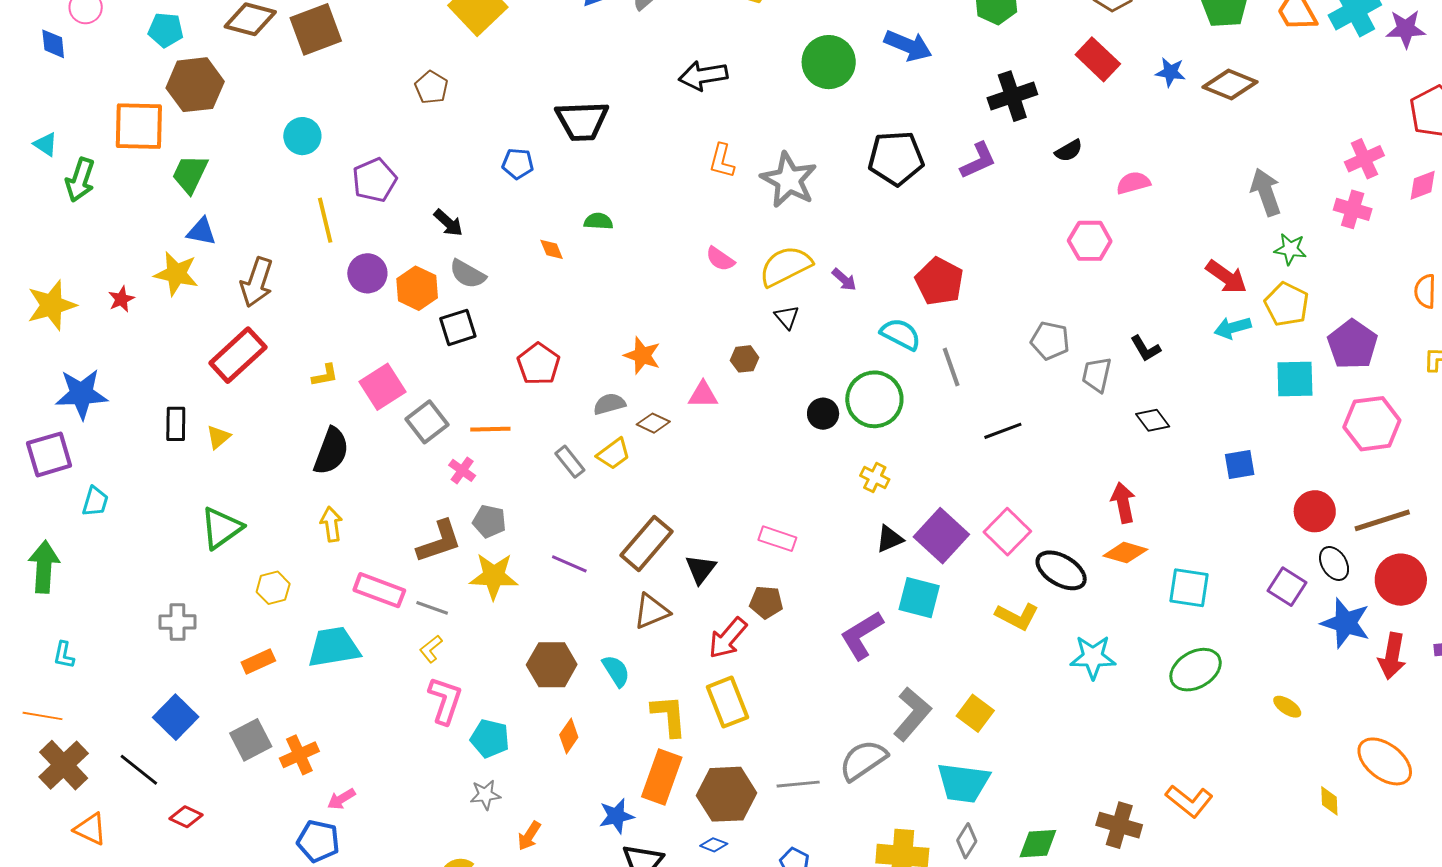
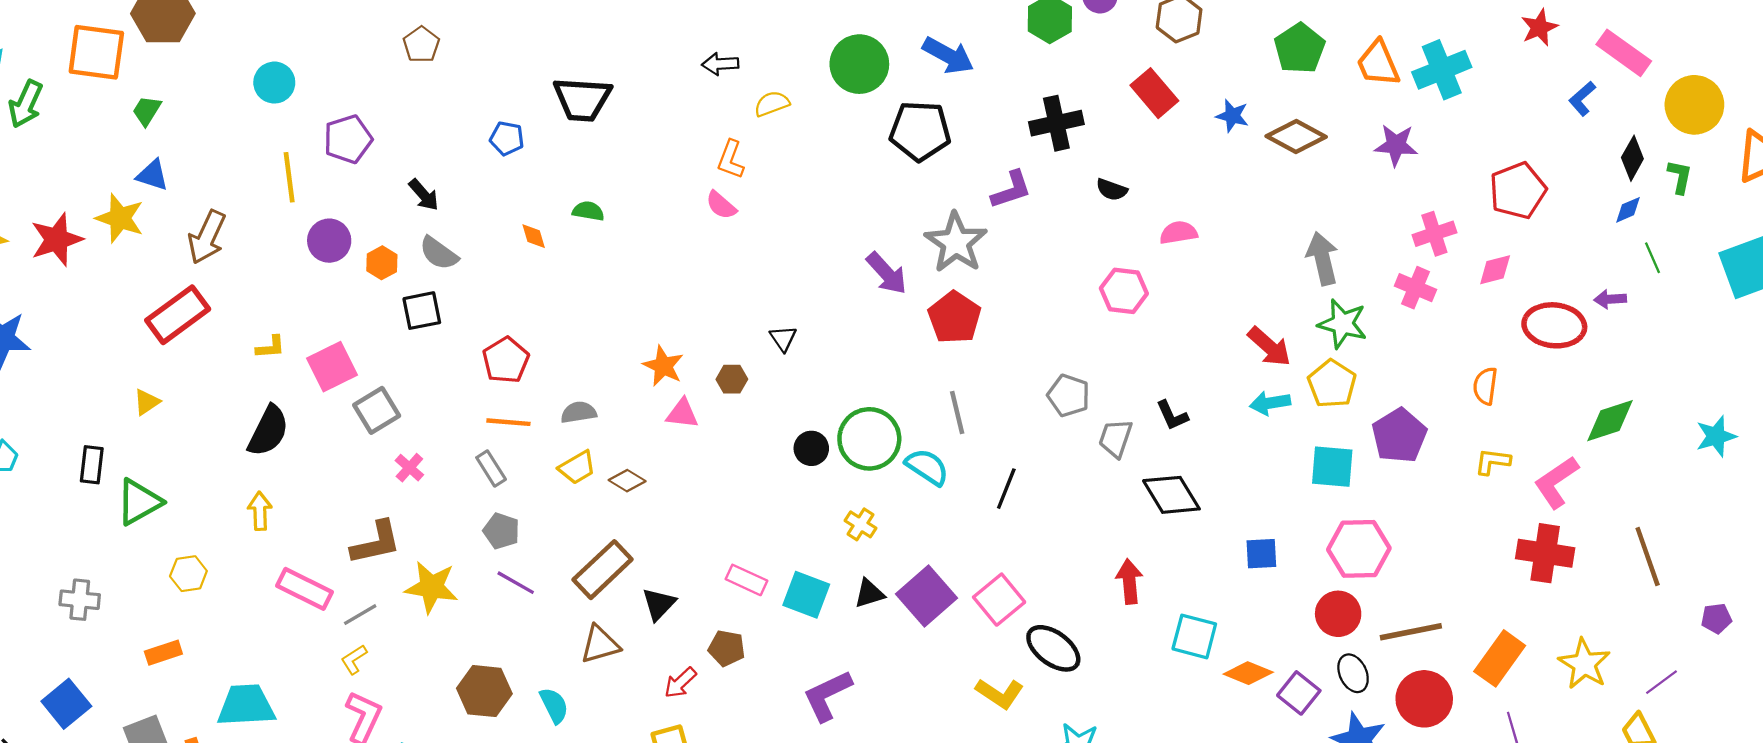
purple star: (1406, 29) -> (1396, 145), moved
black arrow: (703, 76) -> (720, 64), size x0.7
black semicircle: (1069, 151) -> (1112, 190), turned 44
black pentagon: (896, 158) -> (920, 131), moved
green trapezoid: (190, 174) -> (147, 111), size x0.7
gray star: (789, 180) -> (956, 243), moved
green star: (1290, 249) -> (1343, 324), size x1.4
pink semicircle: (720, 259) -> (721, 205), moved
yellow semicircle: (786, 266) -> (772, 104), moved, size x0.6
purple arrow: (844, 280) -> (887, 273), moved, size x1.6
orange hexagon: (417, 288) -> (382, 263), size x0.7
red star: (121, 299) -> (57, 240), size x1.8
cyan semicircle: (901, 334) -> (927, 467), moved
orange star: (642, 355) -> (663, 366), moved
black diamond: (1153, 420) -> (1171, 495), size x1.6
brown diamond: (653, 423) -> (627, 481), moved
black rectangle: (176, 424) -> (92, 465), moved
pink hexagon: (1372, 424) -> (1359, 549), moved
orange line: (490, 429) -> (508, 422), moved
black line: (1003, 431) -> (1006, 489), turned -54
gray rectangle: (570, 462) -> (491, 468), moved
gray pentagon: (489, 521) -> (501, 531), moved
orange diamond: (1125, 553) -> (1248, 673), moved
cyan square: (1189, 588) -> (1194, 636), moved
cyan square: (919, 598) -> (806, 595), moved
gray line: (432, 608) -> (360, 615), turned -56
red arrow: (728, 638) -> (680, 683), size x0.7
cyan trapezoid: (334, 647) -> (246, 705), moved

